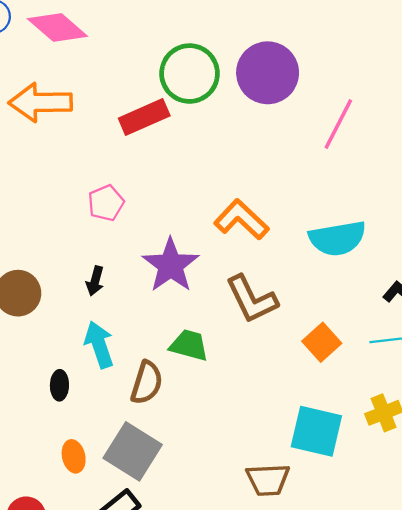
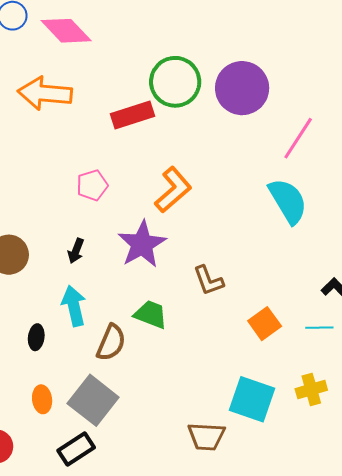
orange L-shape: (241, 220) -> (173, 190), moved, turned 90
cyan semicircle: (337, 238) -> (288, 201), moved, turned -117
brown L-shape: (252, 299) -> (208, 280), size x0.7

